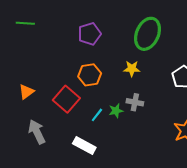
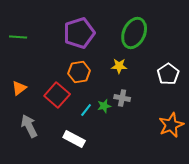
green line: (25, 23) -> (18, 37), moved
purple pentagon: (90, 34) -> (79, 33), size x1.4

